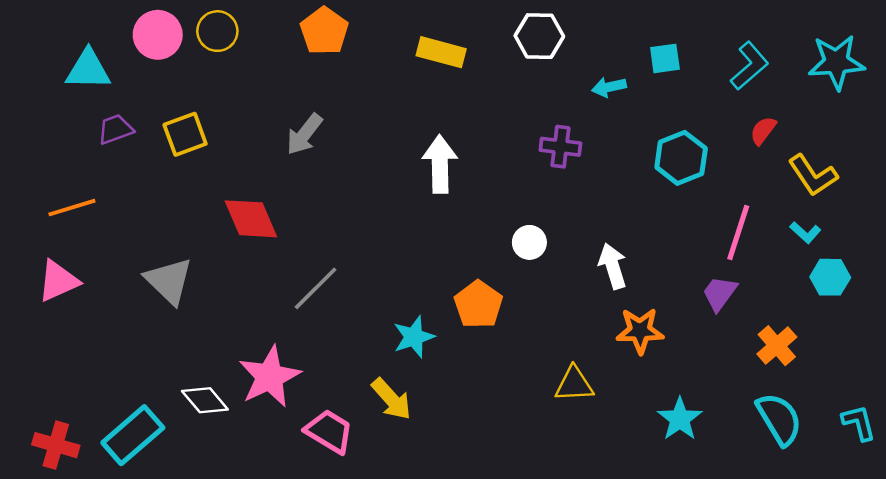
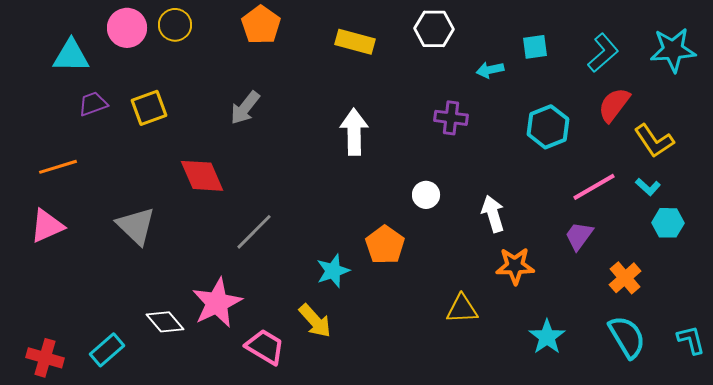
red semicircle: (763, 131) -> (614, 105), size x1.5
pink line: (738, 232) -> (594, 187), turned 42
cyan rectangle: (133, 435) -> (107, 350), size x0.7

